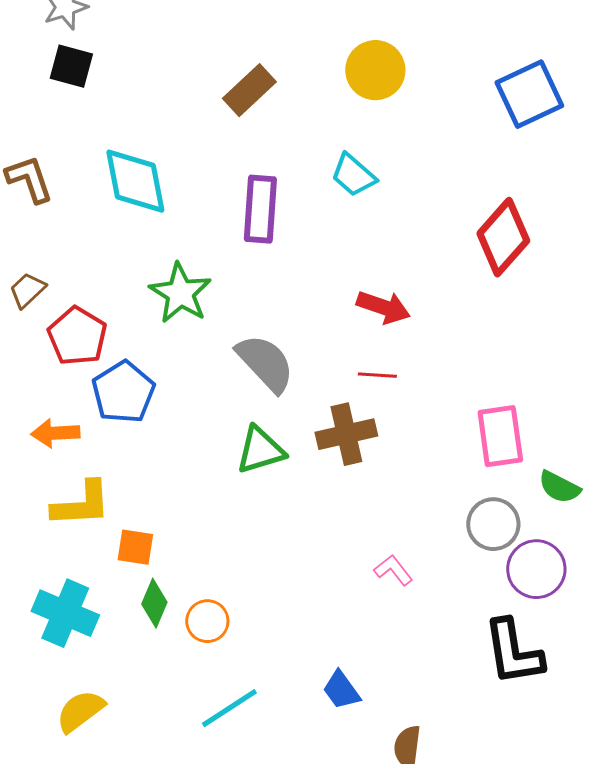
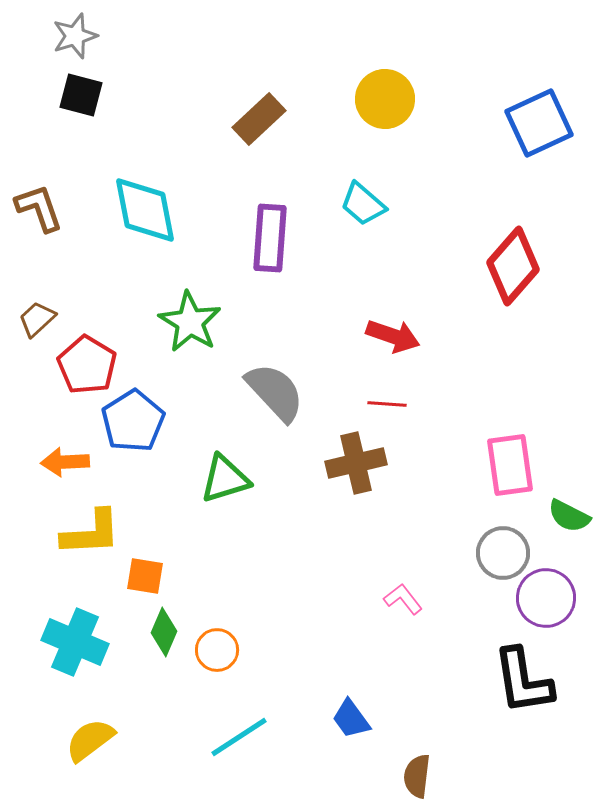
green triangle: (260, 450) -> (225, 479), moved

